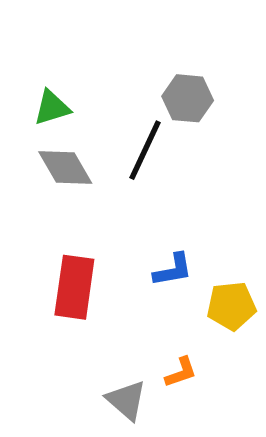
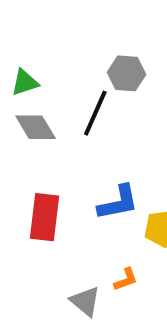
blue L-shape: (173, 270) -> (118, 203), size x1.4

